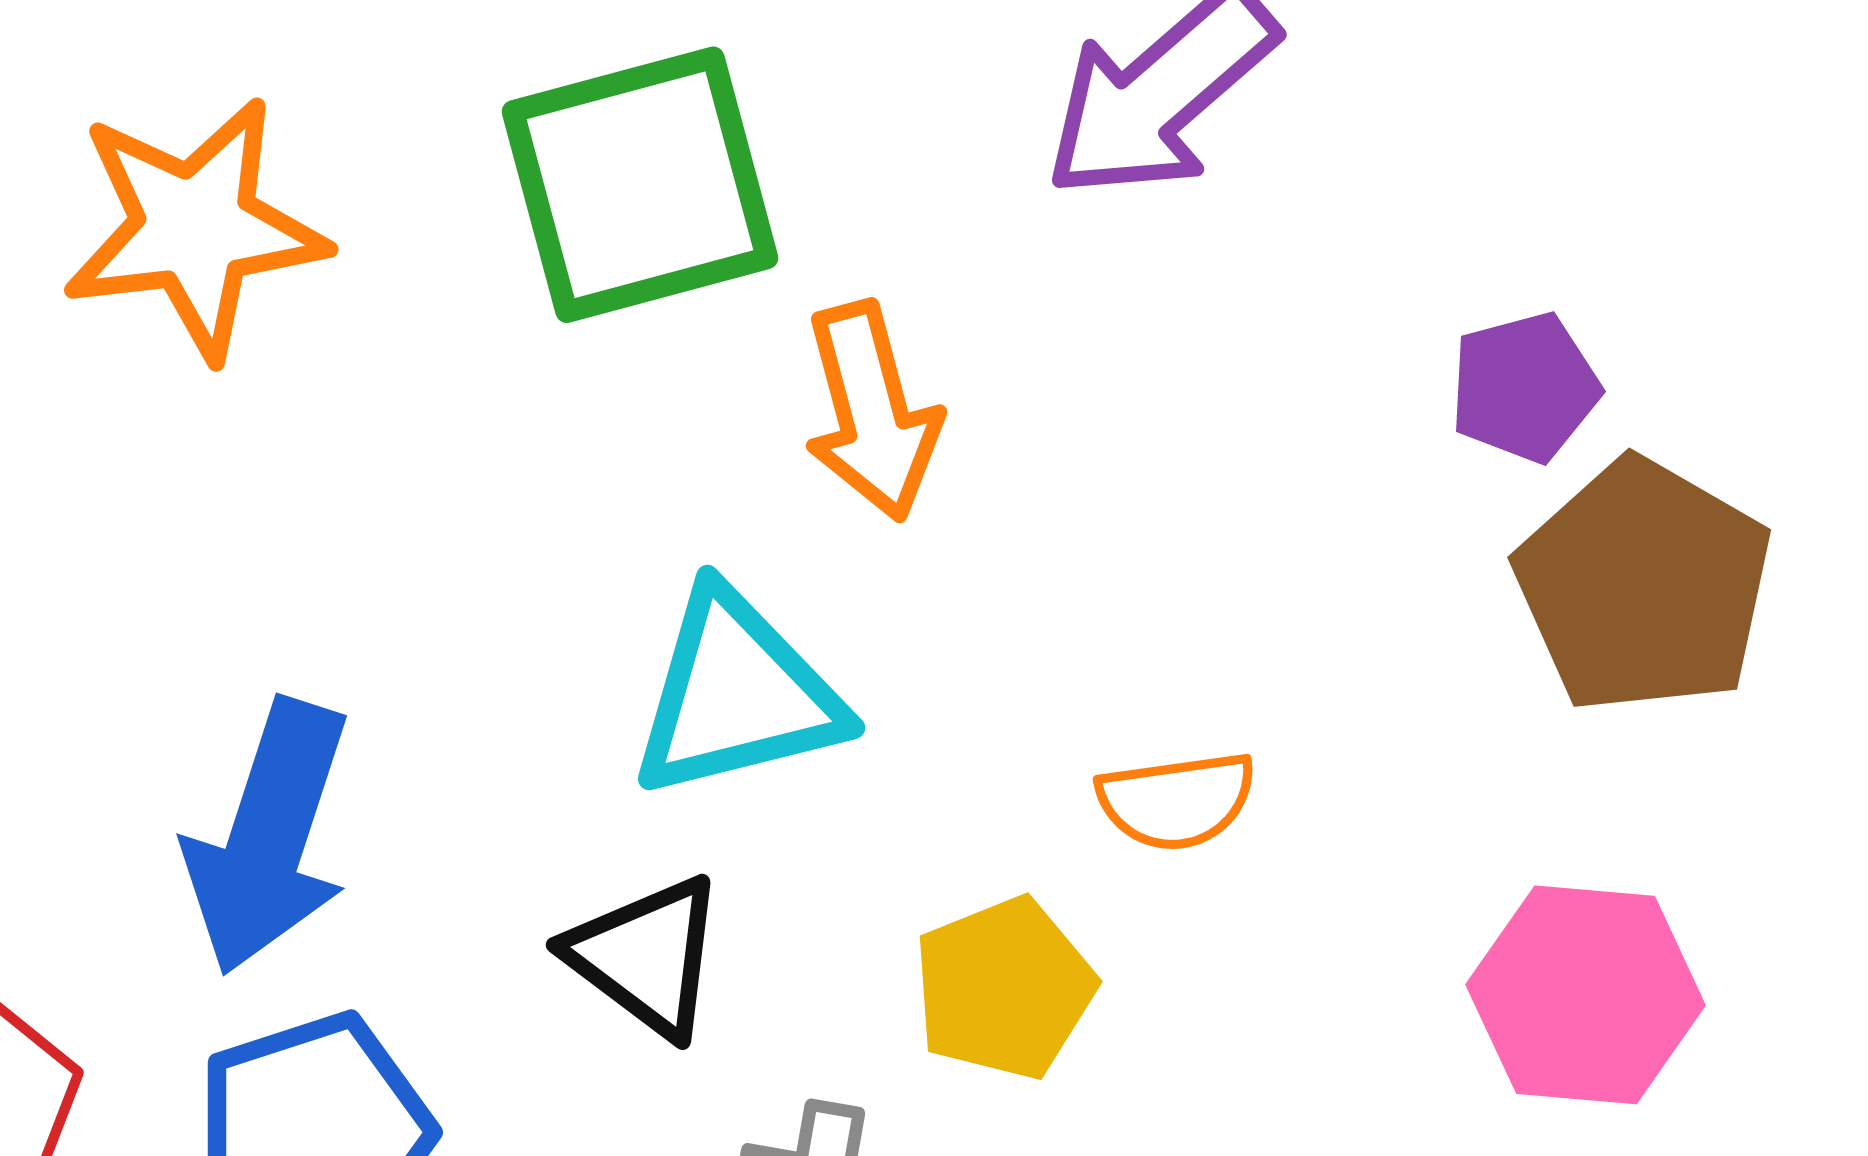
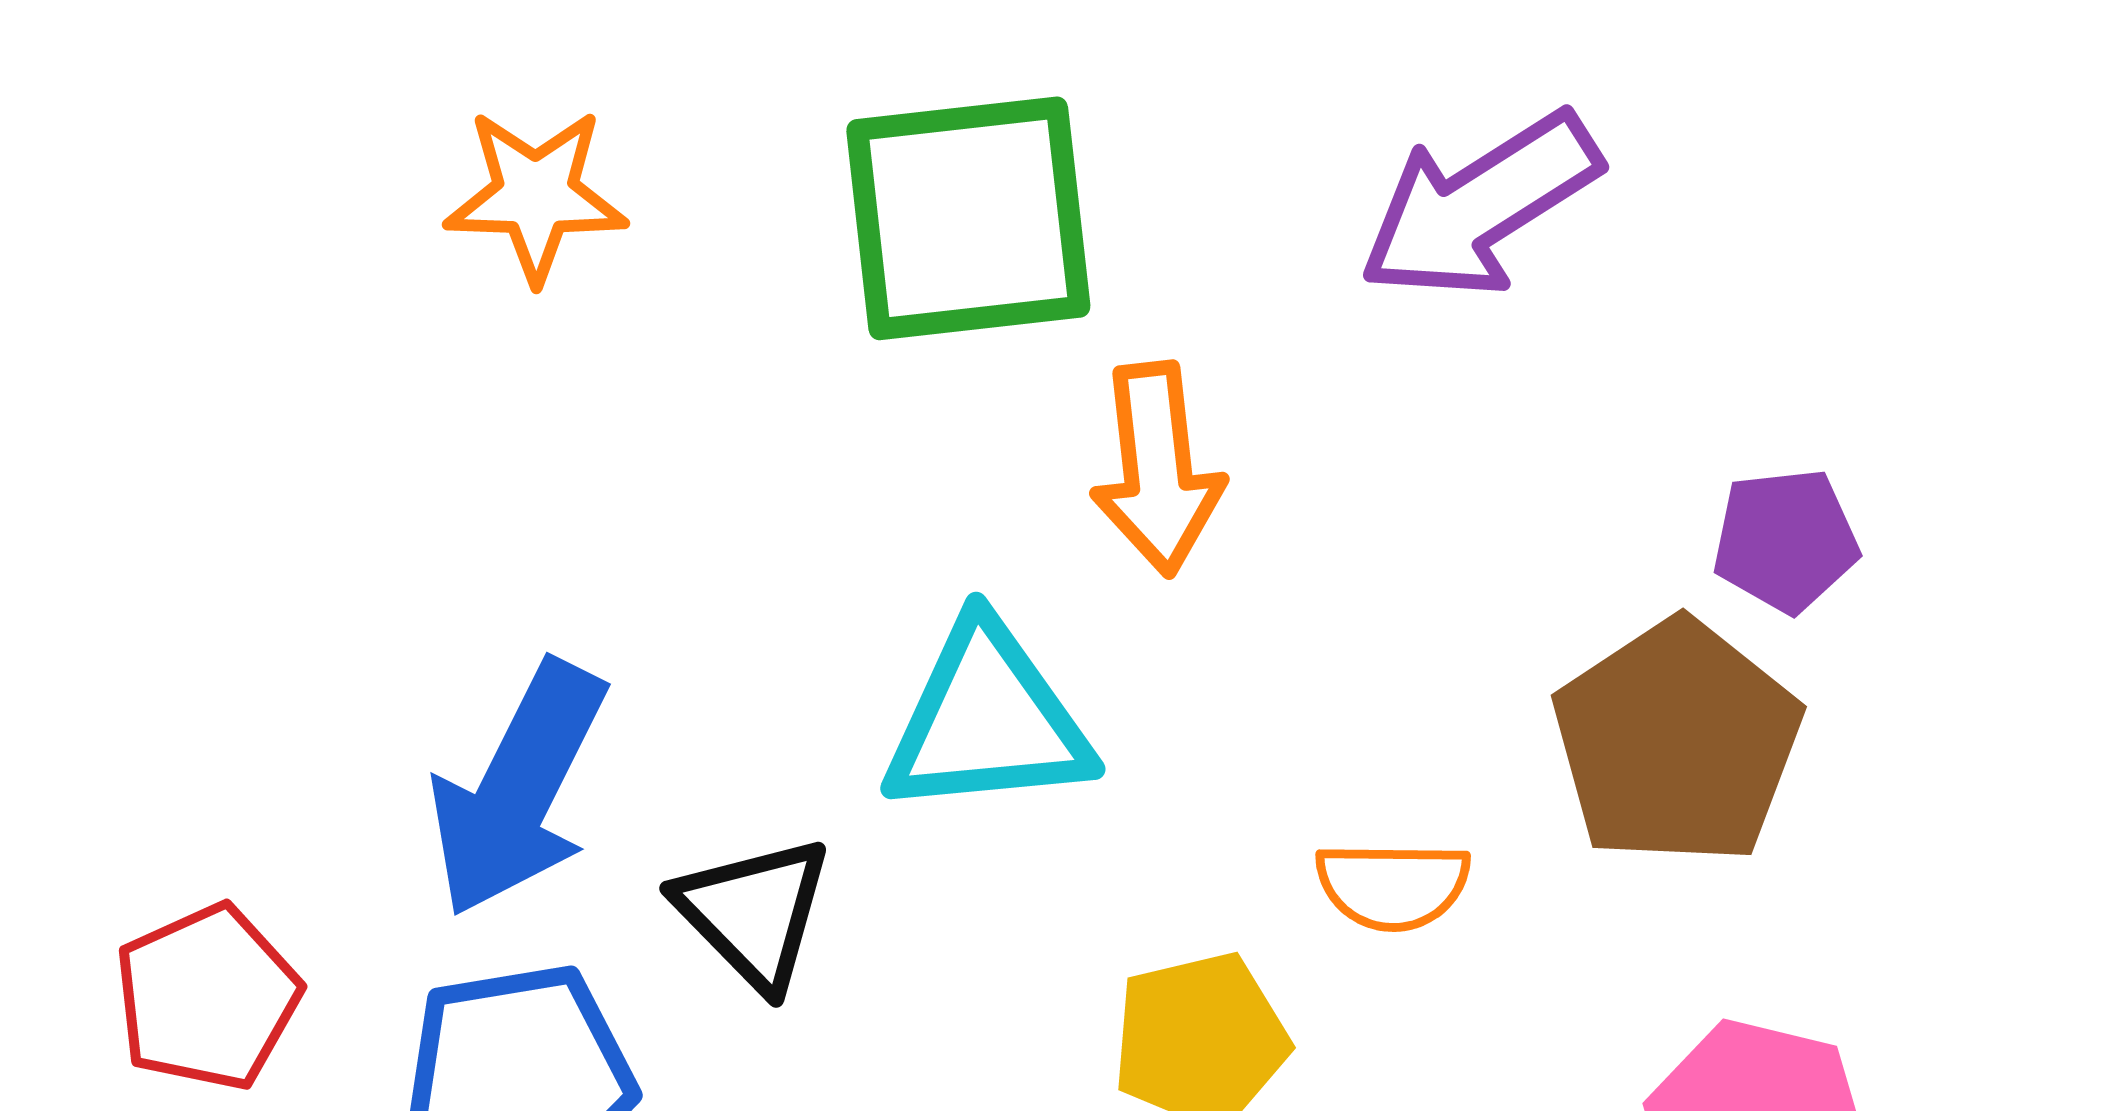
orange star: (195, 228) -> (536, 195), size x0.7
brown pentagon: (1644, 586) -> (1677, 742), moved
black triangle: (646, 956) -> (754, 913), moved

